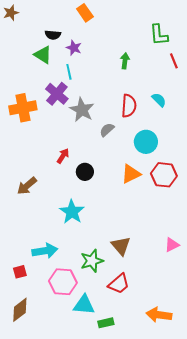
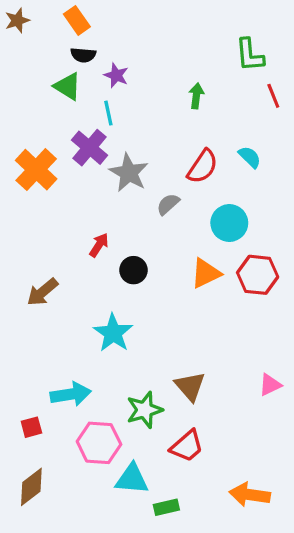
orange rectangle: (85, 13) -> (77, 20), moved
red semicircle: (129, 106) -> (203, 166), turned 30
orange cross: (23, 108) -> (36, 170), turned -36

